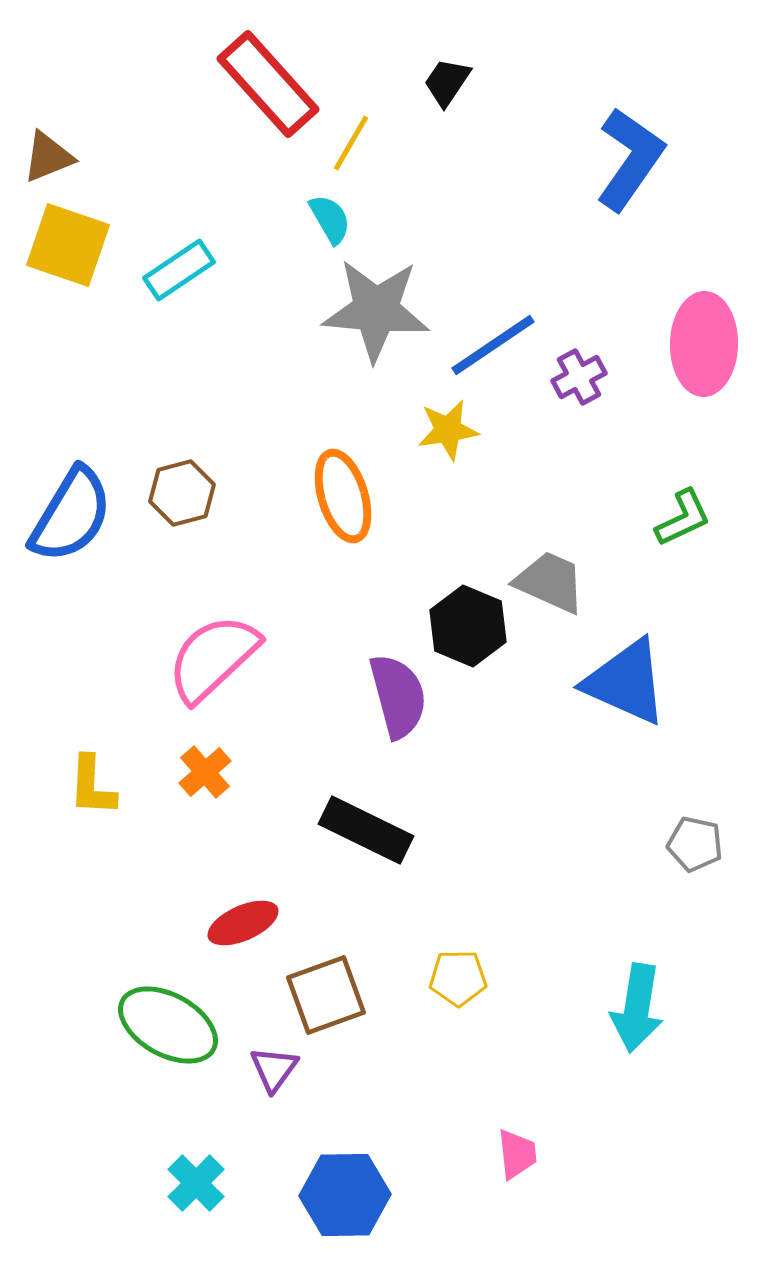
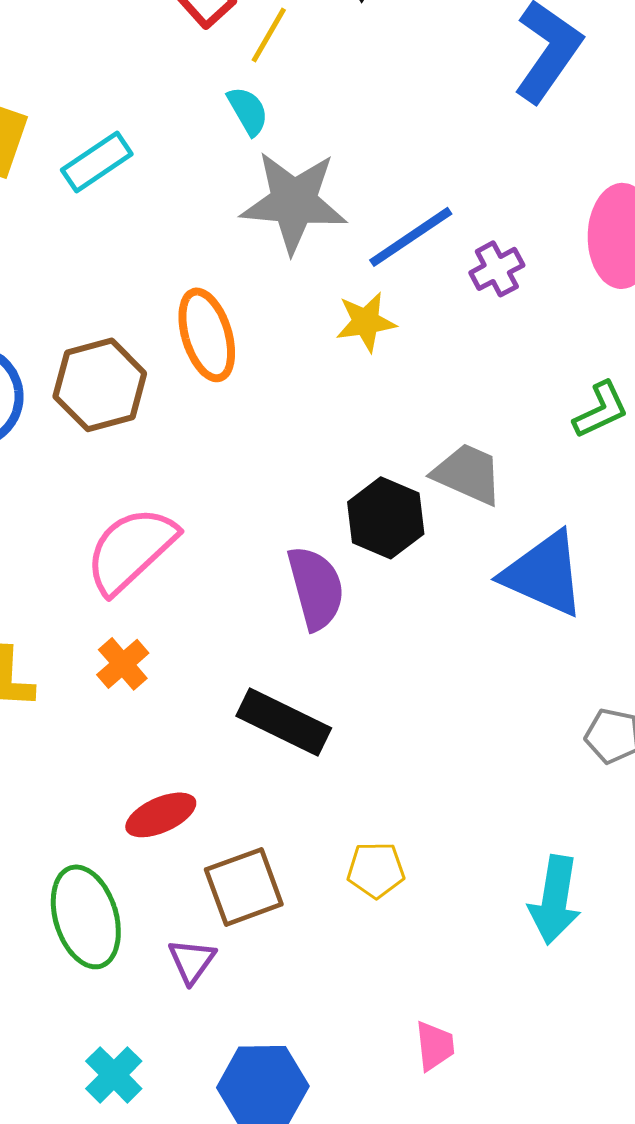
brown hexagon: (182, 493) -> (100, 385), size x1.4
orange ellipse: (343, 496) -> (207, 335), moved
green ellipse: (168, 1025) -> (86, 917), turned 44

